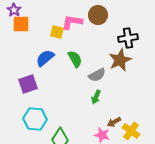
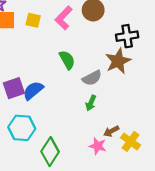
pink L-shape: (72, 22) -> (64, 18), turned -55
yellow square: (57, 32) -> (33, 20), moved
blue semicircle: (45, 58) -> (33, 90), moved

